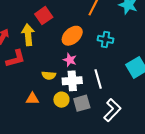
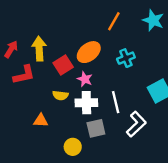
red square: (44, 16) -> (63, 65), moved
cyan cross: (106, 39) -> (126, 58), turned -35
yellow circle: (61, 100) -> (73, 147), moved
white L-shape: (112, 110) -> (136, 124), moved

